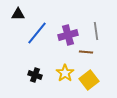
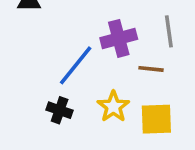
blue line: (37, 33) -> (76, 65), moved
yellow square: (89, 80) -> (156, 119), turned 36

